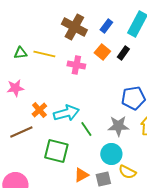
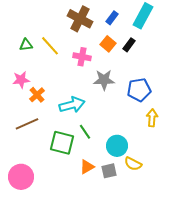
yellow line: (44, 54) -> (50, 46), turned 35
orange cross: (39, 110) -> (37, 95), moved
gray star: (118, 126) -> (104, 80), moved
green line: (86, 129) -> (85, 132), moved

